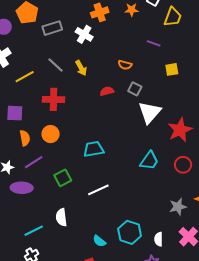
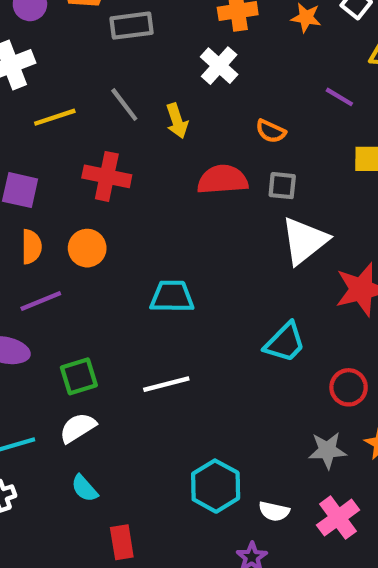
white cross: (84, 34) -> (219, 66), moved
gray square: (135, 89) -> (282, 186), turned -32
red semicircle: (107, 91) -> (222, 180), size x1.6
red circle: (183, 165) -> (349, 387), moved
green square: (63, 178) -> (79, 376), moved
white semicircle: (61, 217) -> (78, 428), turned 54
white semicircle: (159, 239) -> (274, 511), turned -88
cyan semicircle: (99, 241) -> (84, 488), moved

